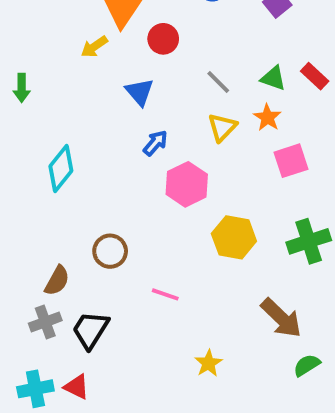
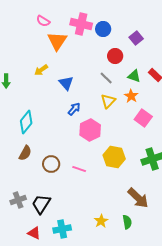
red circle: (163, 39) -> (115, 56), moved
yellow arrow: (94, 47) -> (41, 70), moved
pink square: (291, 161) -> (143, 118), turned -36
brown semicircle: (57, 281) -> (25, 153), moved
pink line: (165, 294) -> (79, 169), moved
green semicircle: (307, 365) -> (127, 222), moved, turned 112
cyan cross: (35, 389) -> (62, 229), moved

